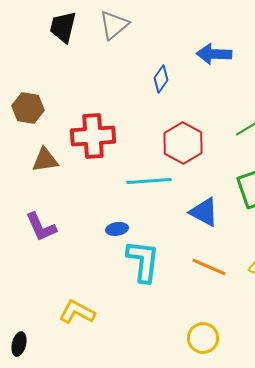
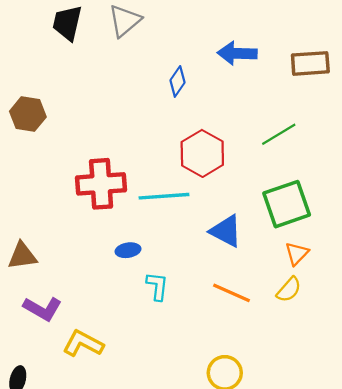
red cross: (93, 136) -> (101, 184), moved
brown triangle: (45, 160) -> (22, 256), moved
purple L-shape: (41, 227) -> (43, 309), moved, turned -36
cyan L-shape: (143, 261) -> (157, 286), size x0.6

